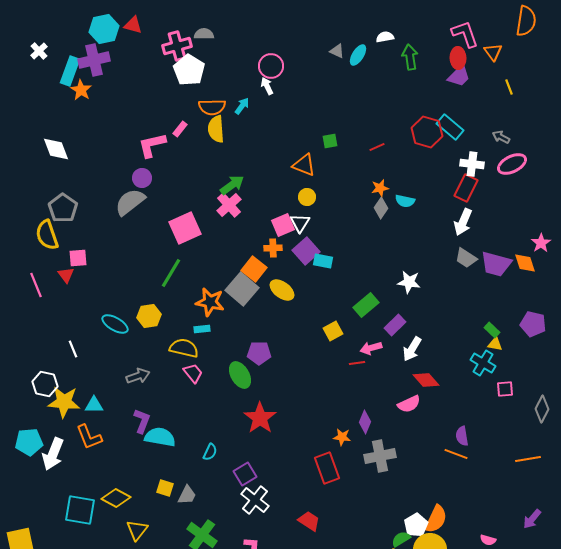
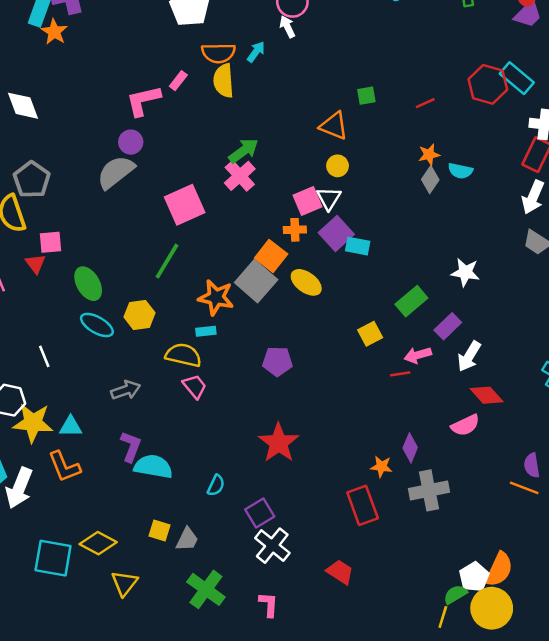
green ellipse: (240, 375) -> (88, 284), moved

